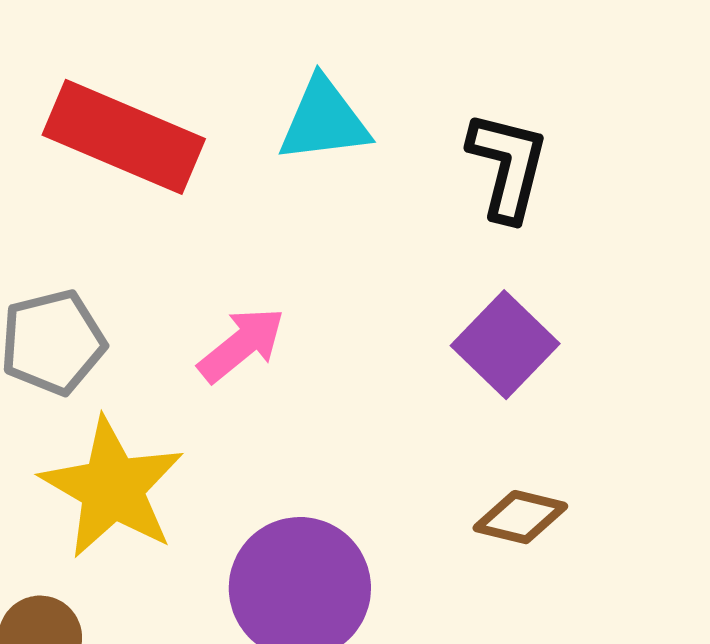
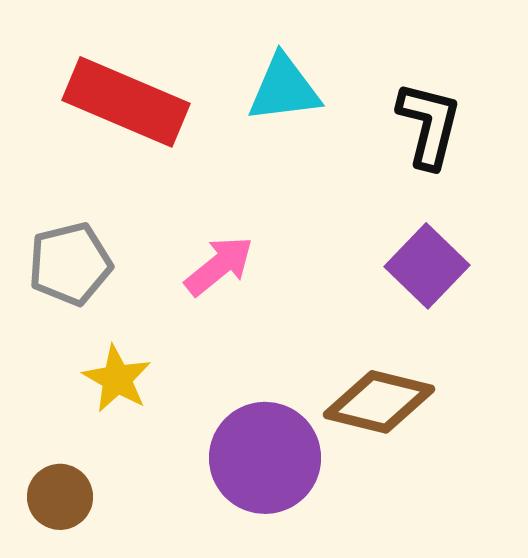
yellow star: (112, 488) -> (117, 379), size x0.6
brown diamond: (520, 517) -> (379, 402), moved, size x1.5

